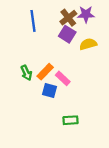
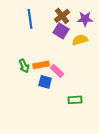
purple star: (86, 14) -> (85, 19), moved
orange rectangle: (45, 72) -> (41, 65), turned 35
green rectangle: (70, 120) -> (75, 100), moved

